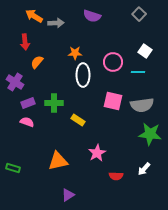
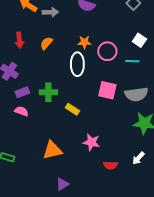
red arrow: (25, 42) -> (19, 40), moved
orange star: (75, 53) -> (84, 42), moved
orange semicircle: (37, 62) -> (46, 43), moved
pink star: (97, 153) -> (91, 142), turned -30

